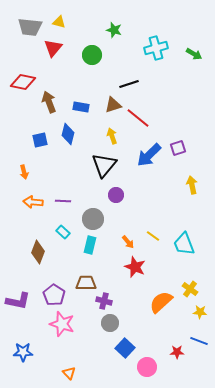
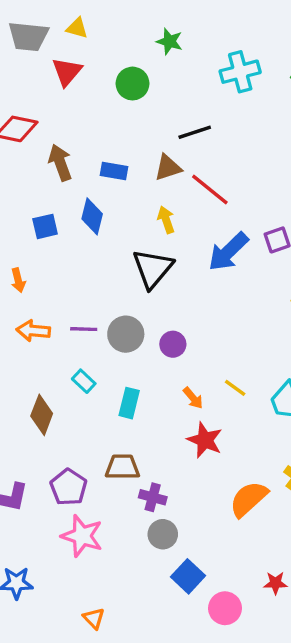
purple circle: (116, 195) -> (173, 344), moved
gray circle: (93, 219) -> (126, 334), moved

